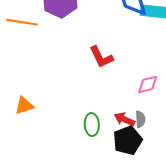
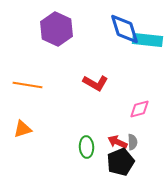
orange line: (22, 22) -> (28, 85), moved
red L-shape: (101, 57) -> (96, 83), turned -35

